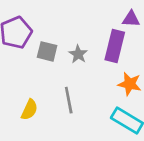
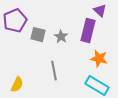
purple triangle: (131, 19) -> (100, 11), turned 40
yellow semicircle: (29, 110) -> (17, 85), moved

